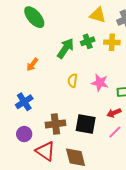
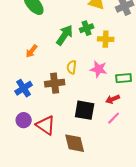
yellow cross: (112, 42) -> (106, 39), moved
brown cross: (55, 124) -> (55, 83), moved
red triangle: (45, 151) -> (46, 125), moved

